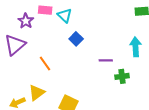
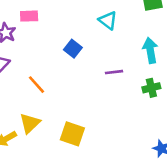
cyan triangle: (65, 15) -> (108, 20), moved
green cross: (122, 76) -> (151, 88), moved

